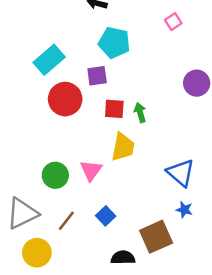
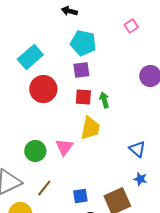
purple square: (97, 76) -> (81, 70), moved
blue triangle: (181, 173) -> (137, 149), size x0.7
blue square: (106, 216) -> (80, 196), moved, turned 35

